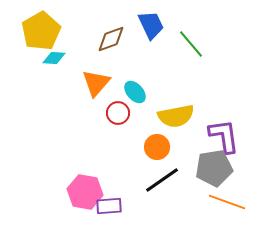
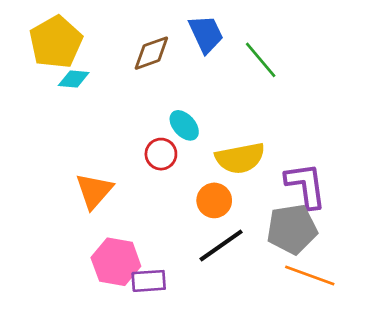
orange triangle: (96, 83) -> (94, 191), moved

